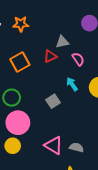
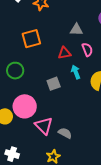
red triangle: (50, 56) -> (65, 53), moved
pink circle: (18, 123) -> (25, 106), moved

